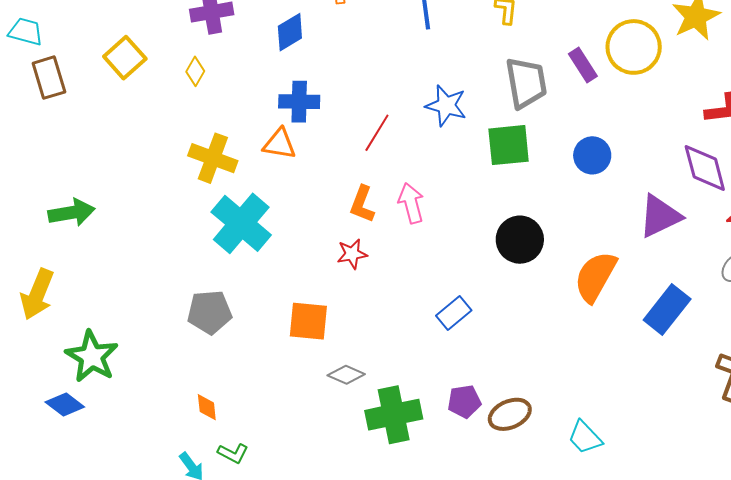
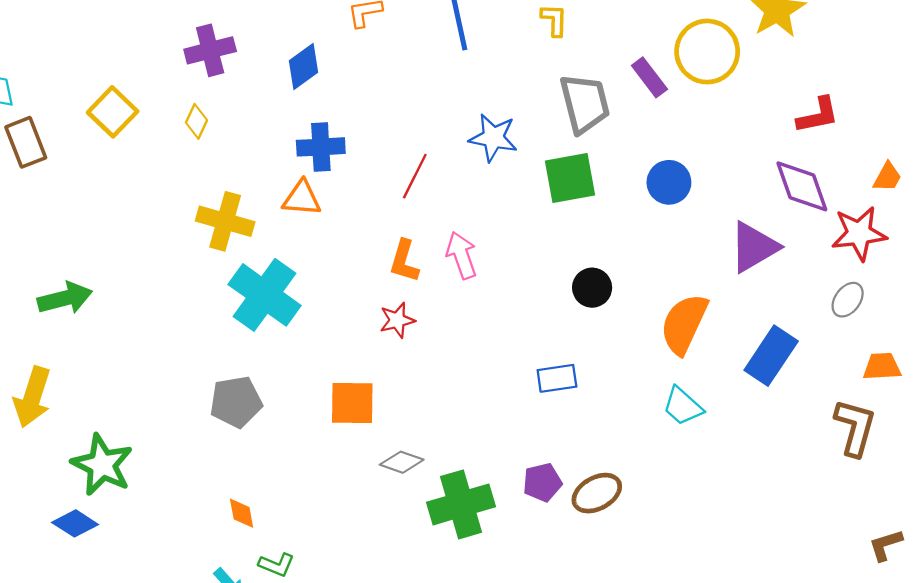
black circle: (520, 240) -> (592, 288), size x0.7
blue rectangle: (454, 313) -> (557, 378), moved, turned 36
cyan trapezoid: (585, 437) -> (683, 406), moved

